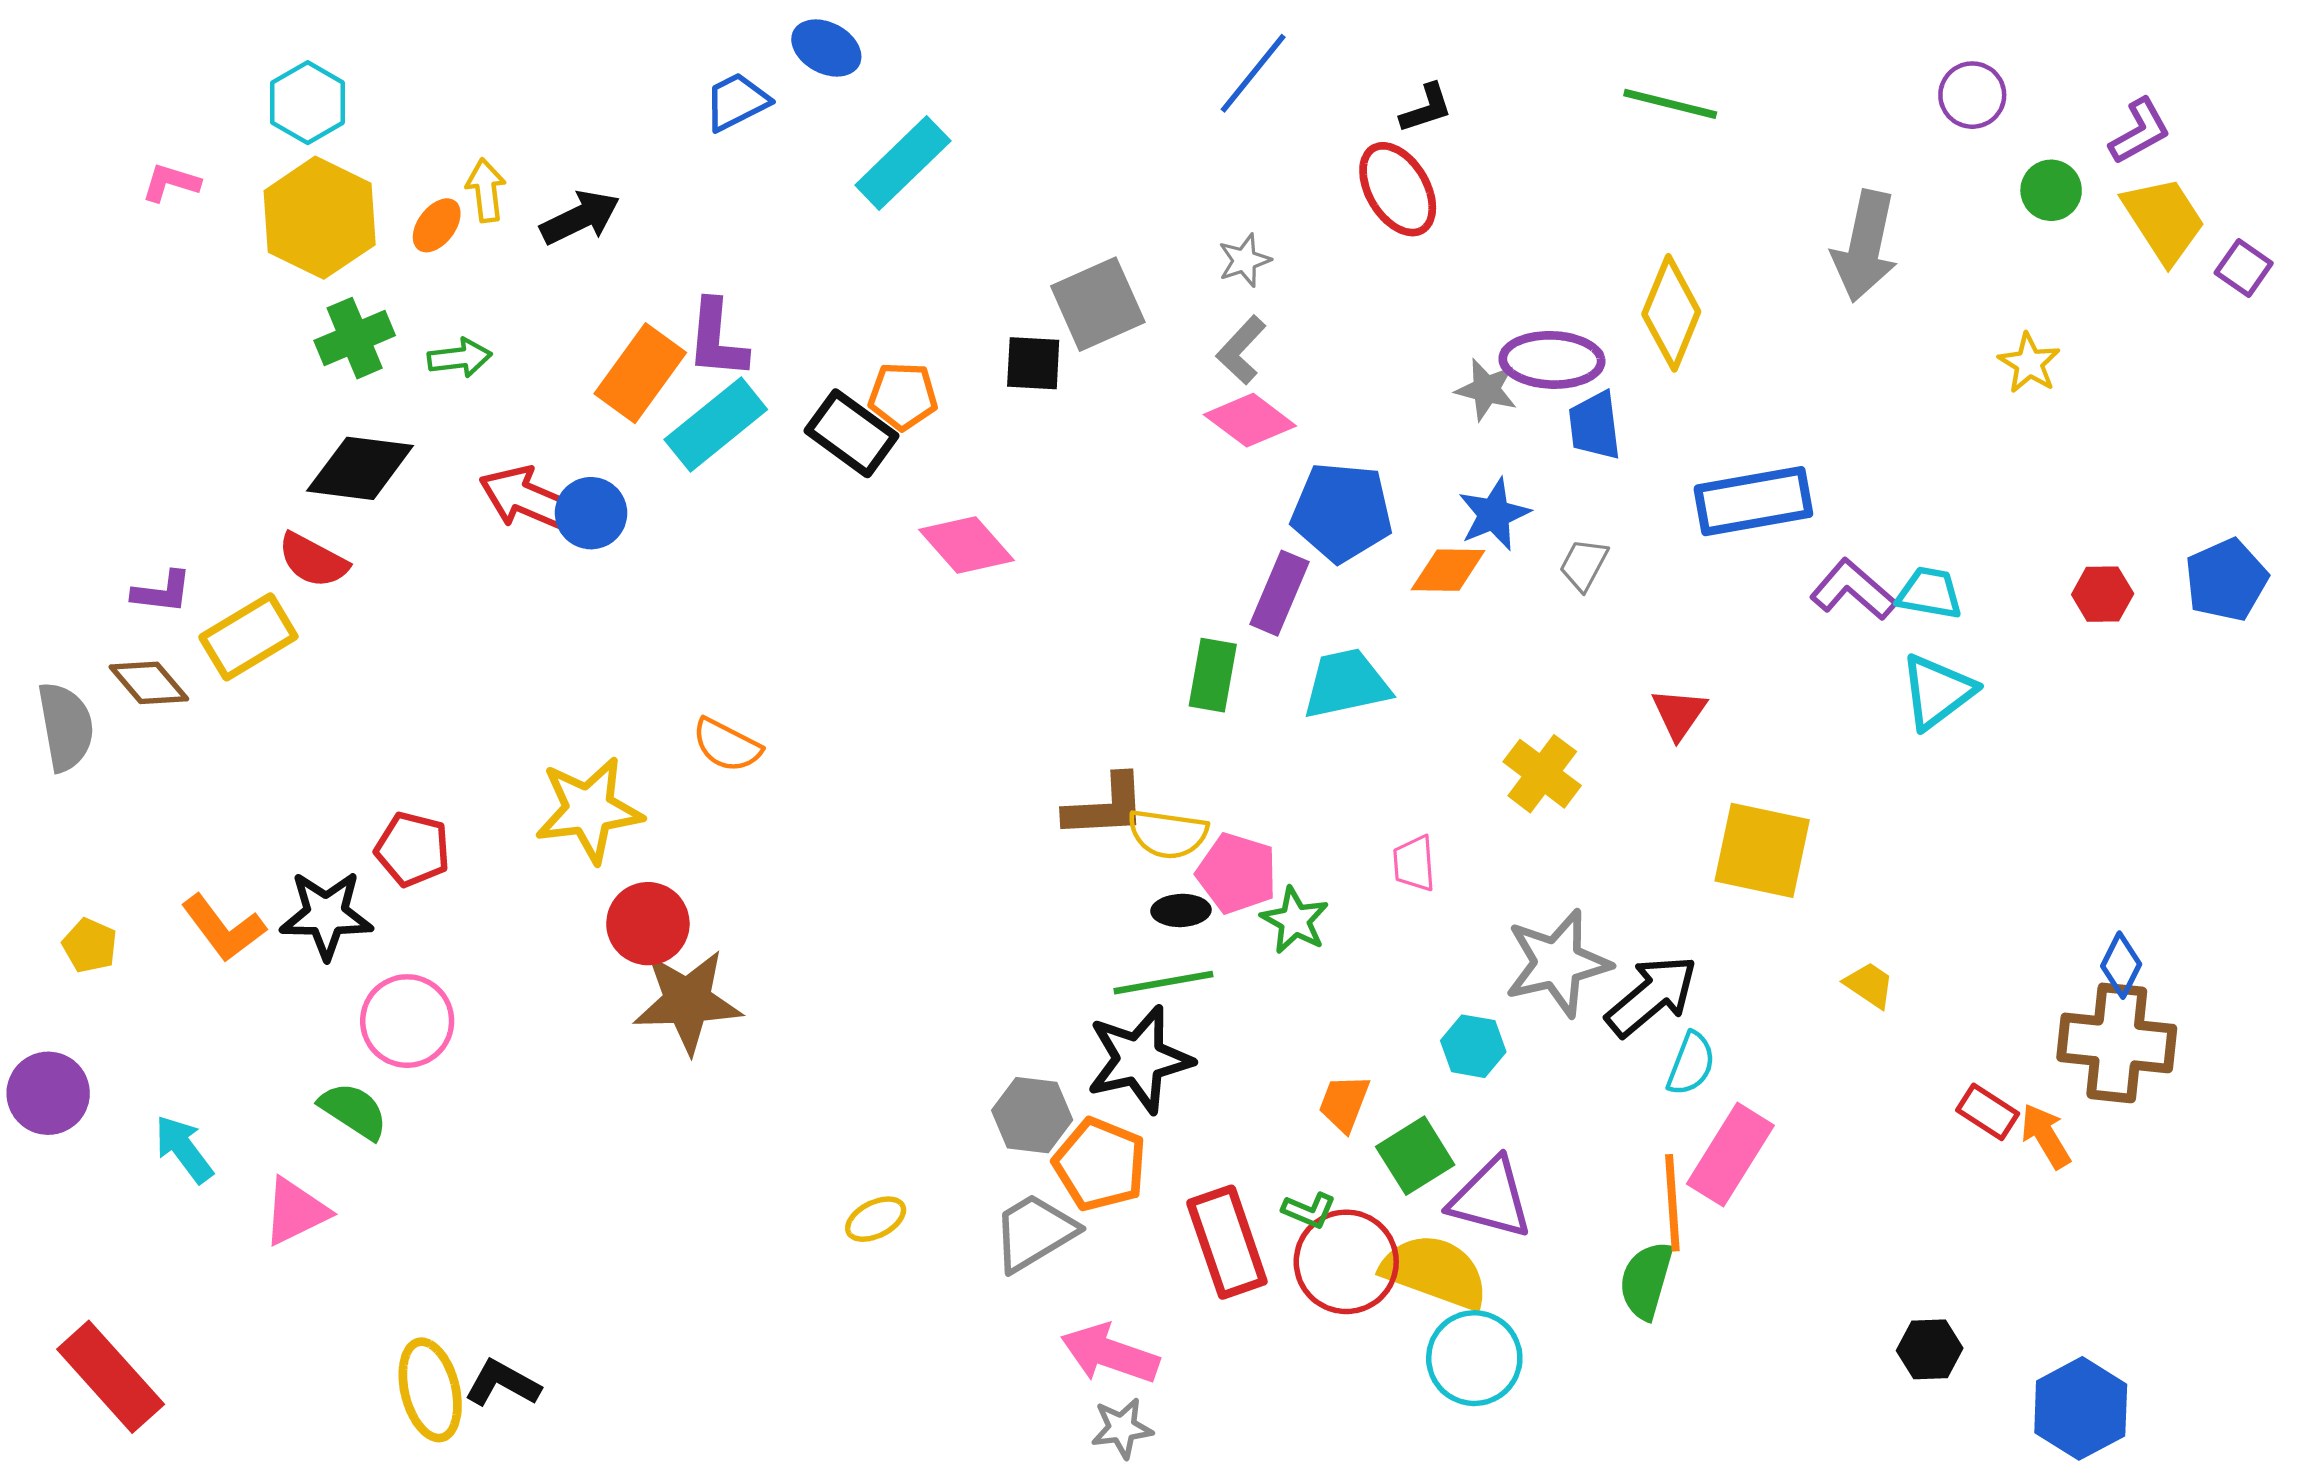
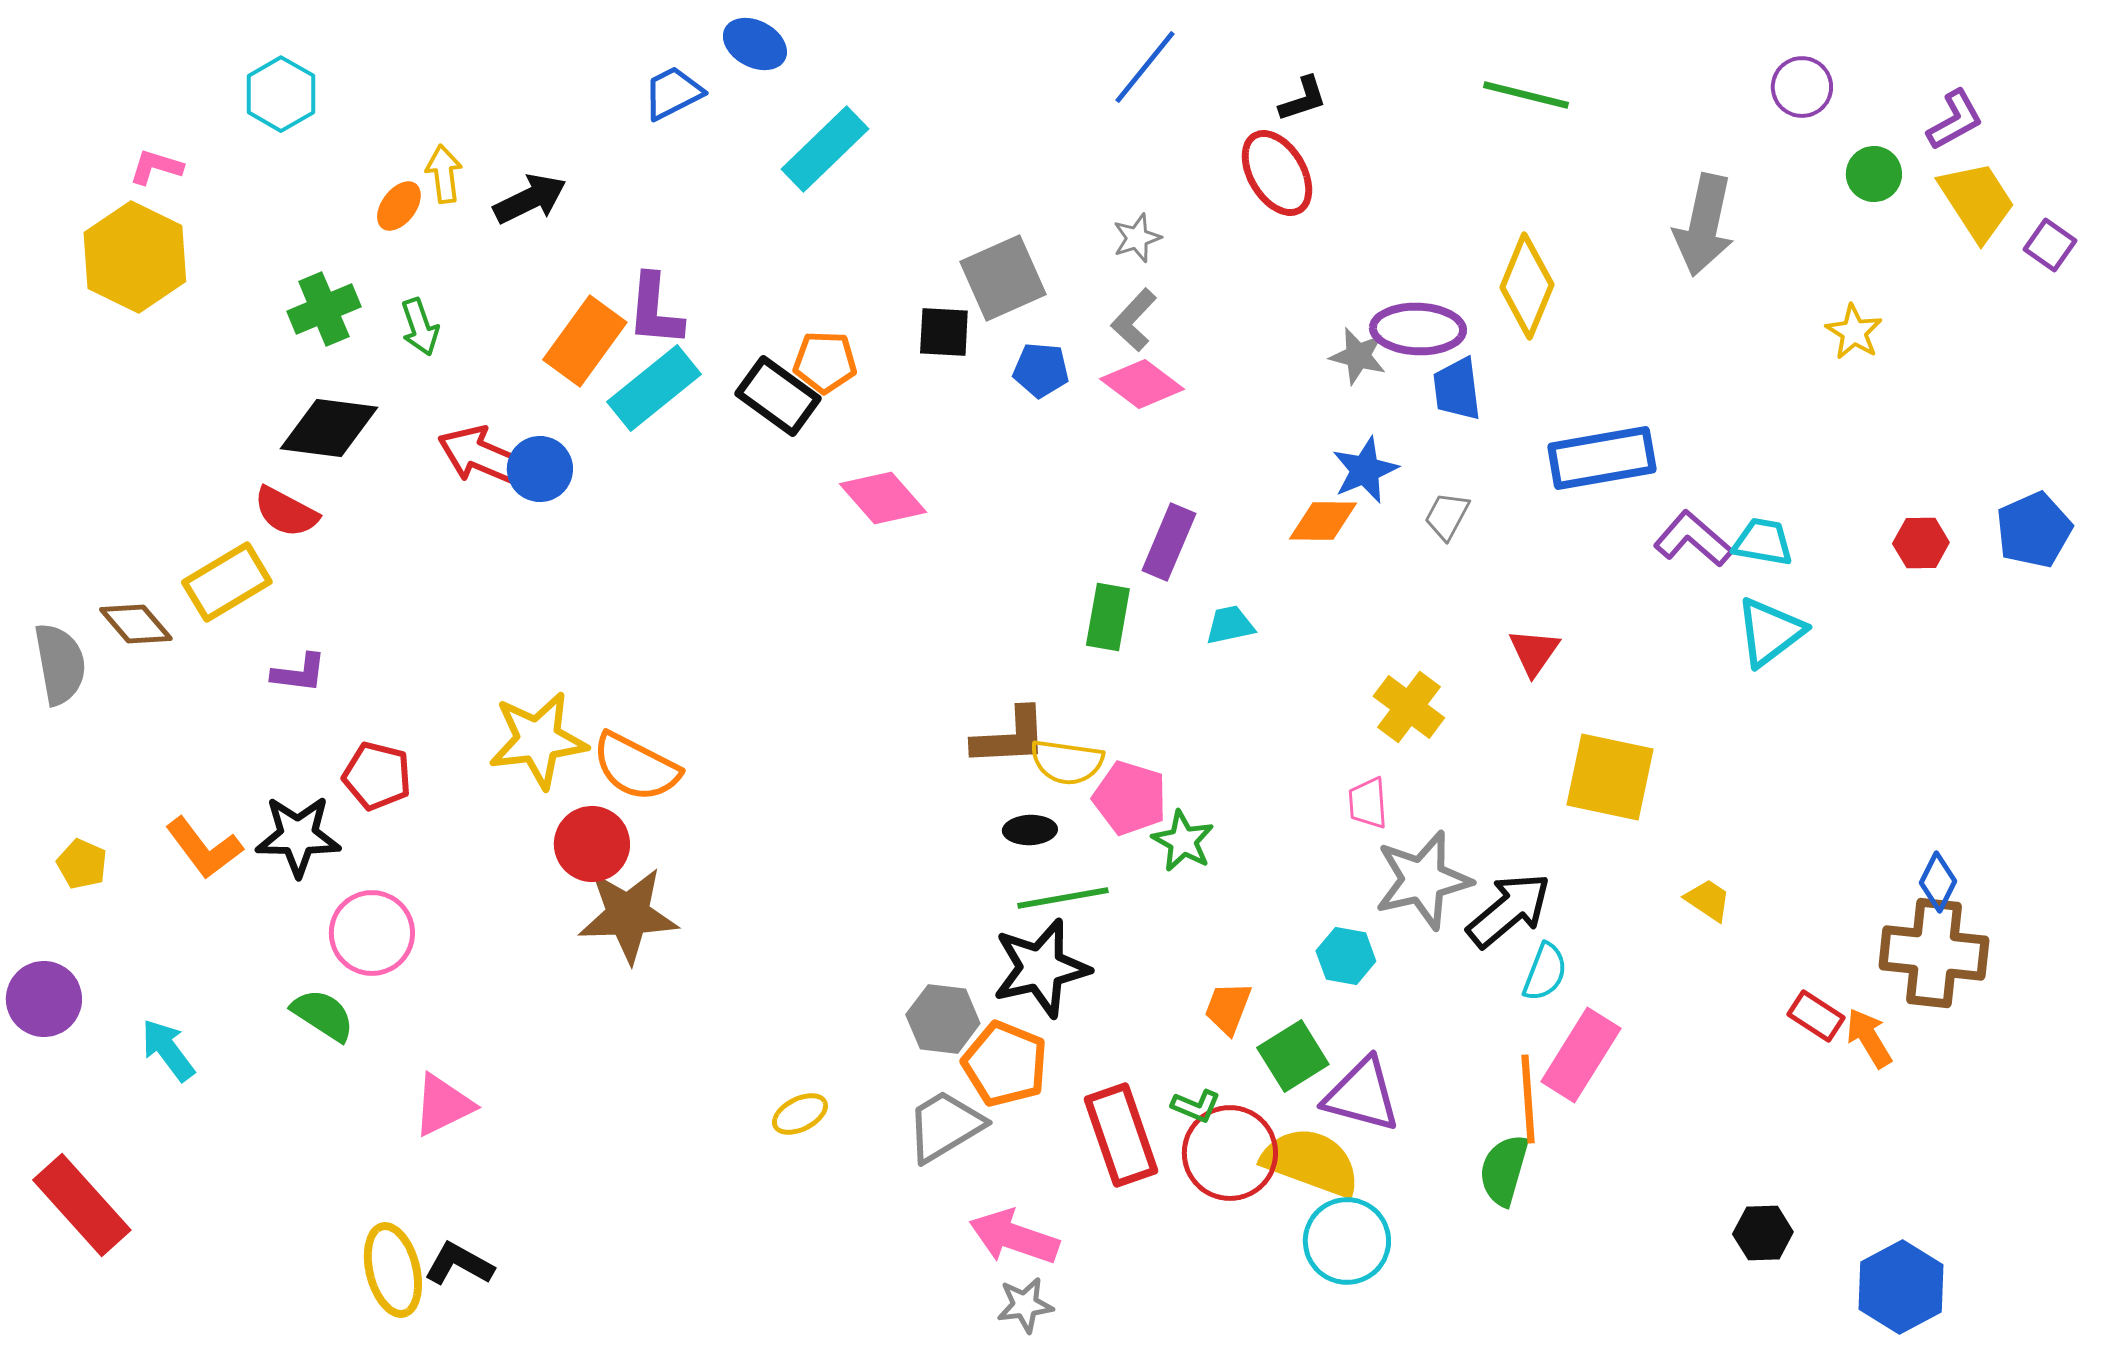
yellow hexagon: (320, 218) -> (135, 257), moved
green arrow: (460, 358) -> (420, 327), turned 78
blue pentagon: (1342, 512) -> (1041, 370), moved, size x0.6
purple L-shape: (162, 592) -> (299, 673), moved
cyan trapezoid: (1346, 684) -> (1230, 625), size x0.6
orange semicircle: (727, 745) -> (636, 767), moved, size x1.4
pink trapezoid: (1414, 863) -> (1368, 803), moved
black ellipse: (1181, 910) -> (1030, 830), moved
pink triangle: (296, 1211) -> (443, 1105), moved
red rectangle: (111, 1377) -> (82, 1205), moved

